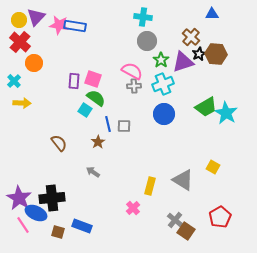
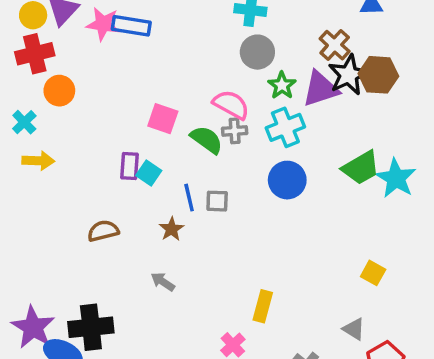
red cross: (20, 42) -> (35, 54), turned 35
black star: (199, 54) -> (349, 75), size x1.6
purple rectangle: (74, 81) -> (129, 166), moved
green semicircle: (96, 98) -> (207, 140), moved
brown semicircle: (59, 143) -> (103, 231), turned -66
gray triangle: (183, 180) -> (354, 329), moved, size x0.6

